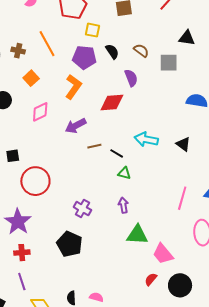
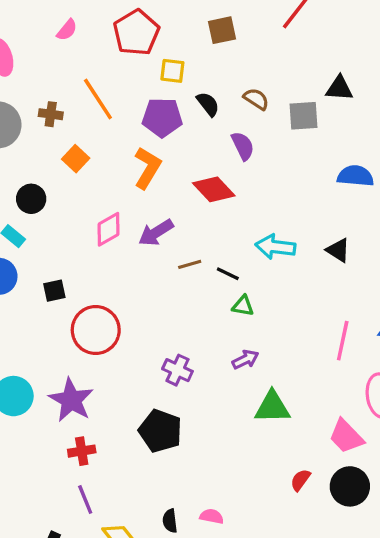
black triangle: (187, 38) -> (339, 88), moved
red diamond: (112, 103) -> (214, 189), turned 55
pink diamond: (40, 112) -> (108, 229), moved
purple arrow: (123, 205) -> (245, 359), turned 77
pink trapezoid: (163, 254) -> (346, 436), moved

